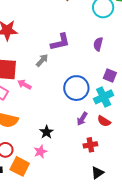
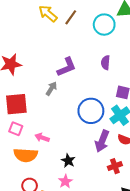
pink arrow: (24, 84) -> (42, 138), moved
purple arrow: (82, 119) -> (102, 141), size x1.5

